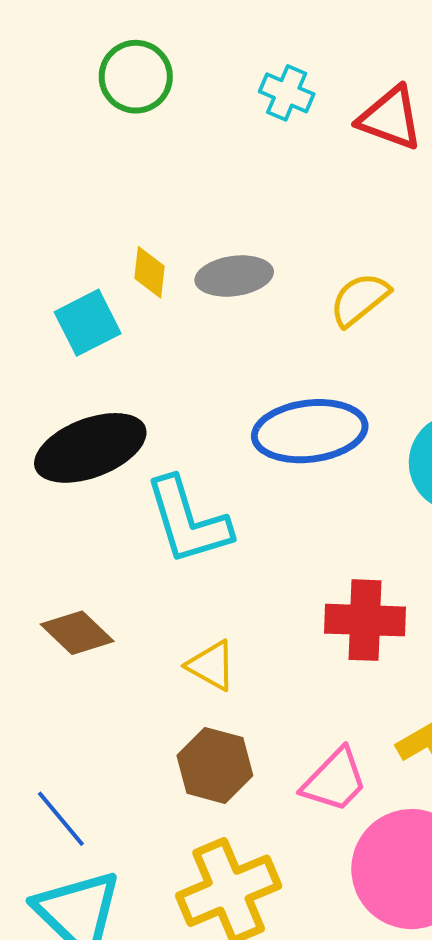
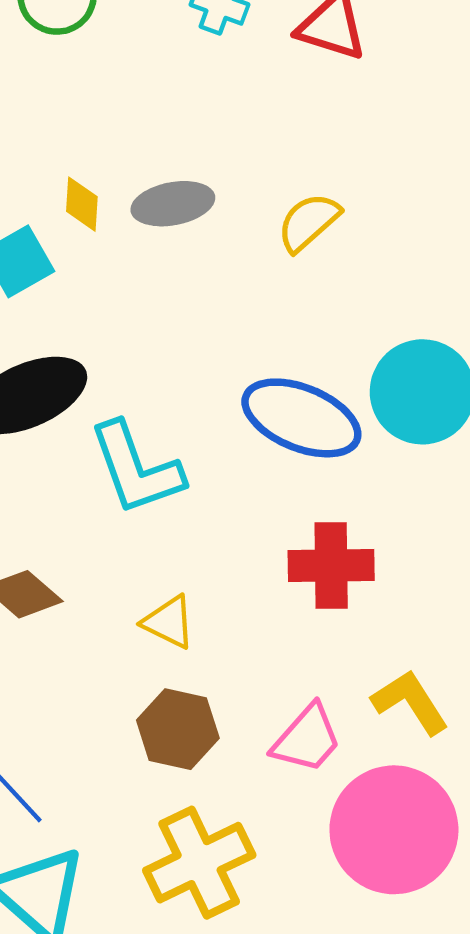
blue ellipse: (310, 431) -> (301, 418), moved, turned 32

